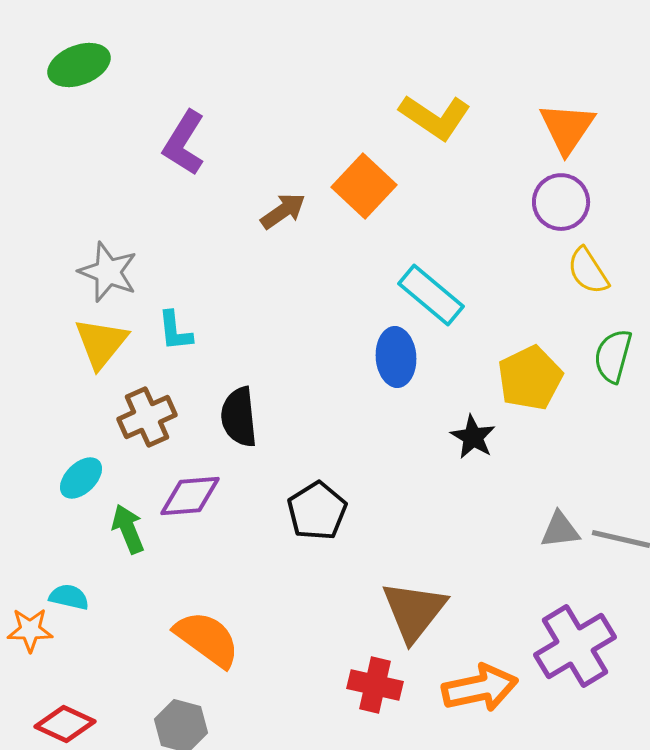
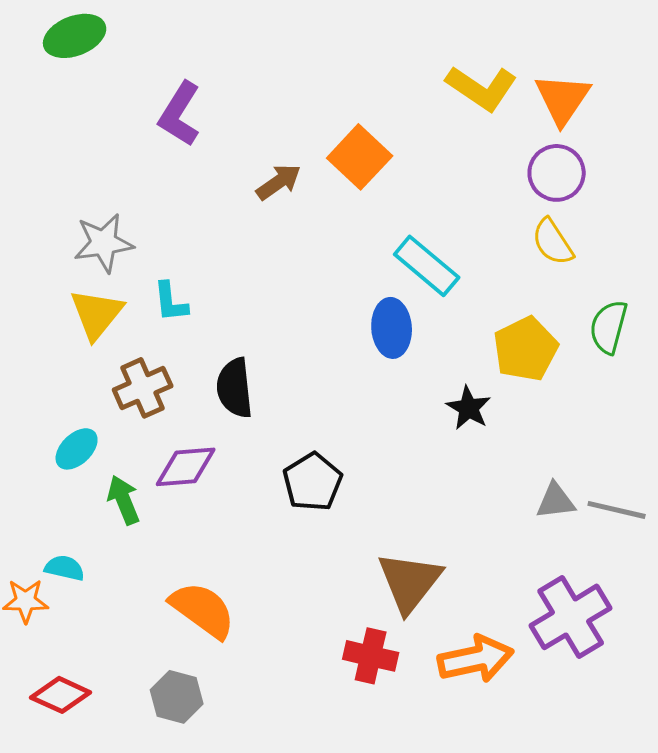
yellow L-shape: (435, 117) -> (482, 88), moved
yellow semicircle: (588, 271) -> (553, 242), moved
gray star: (108, 272) -> (104, 243), turned -30

